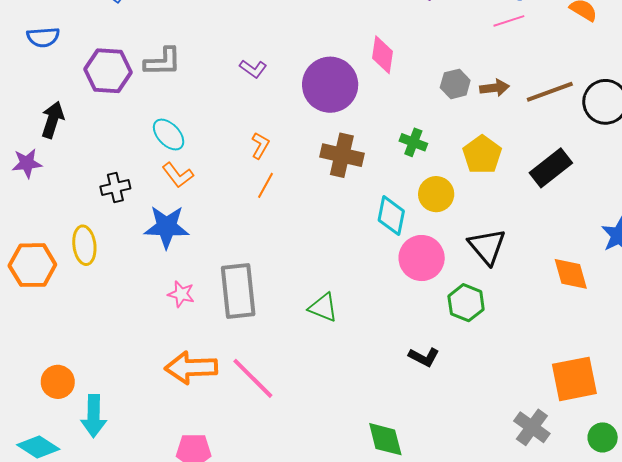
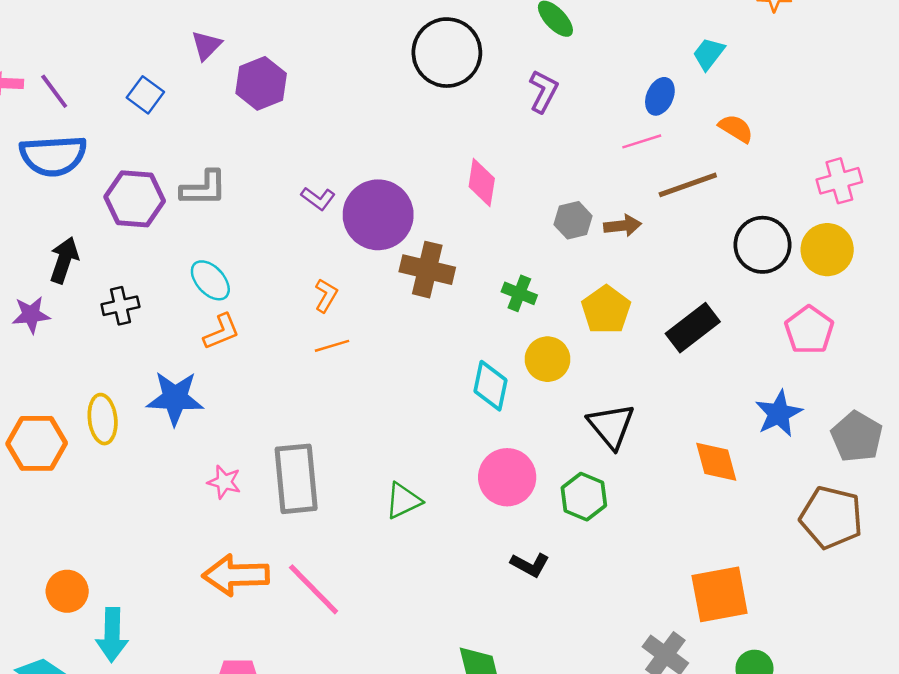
blue semicircle: (43, 37) -> (53, 156), size x1.6
purple circle: (330, 85) -> (378, 215), moved
brown line: (550, 92) -> (688, 185), moved
brown cross: (342, 155) -> (427, 270), moved
orange L-shape: (178, 175) -> (221, 332), turned -76
orange line: (265, 185) -> (332, 346), turned 44
black cross: (115, 187) -> (120, 306), moved
blue star: (167, 227) -> (175, 398), moved
pink circle: (422, 258) -> (507, 477), moved
green triangle: (323, 307) -> (403, 501), turned -48

